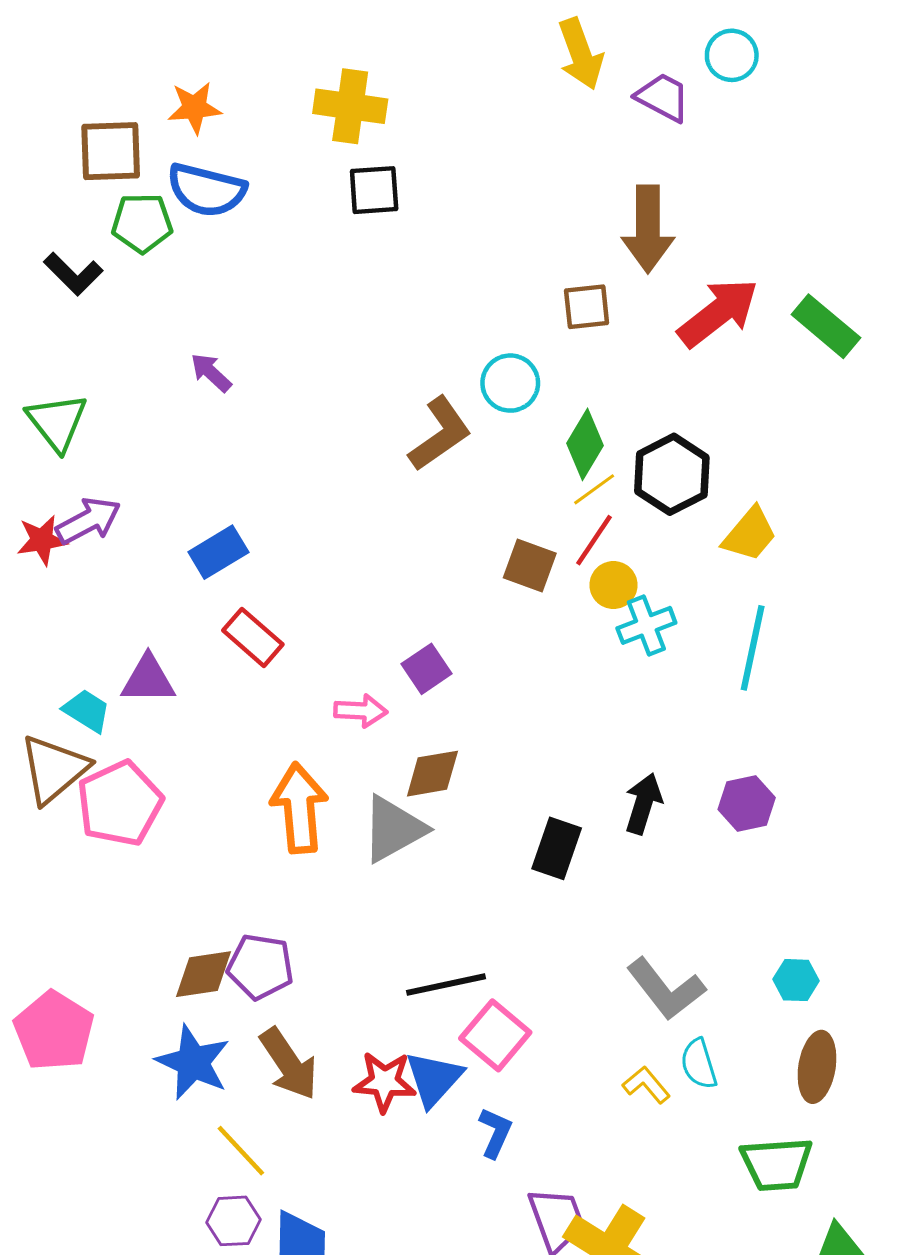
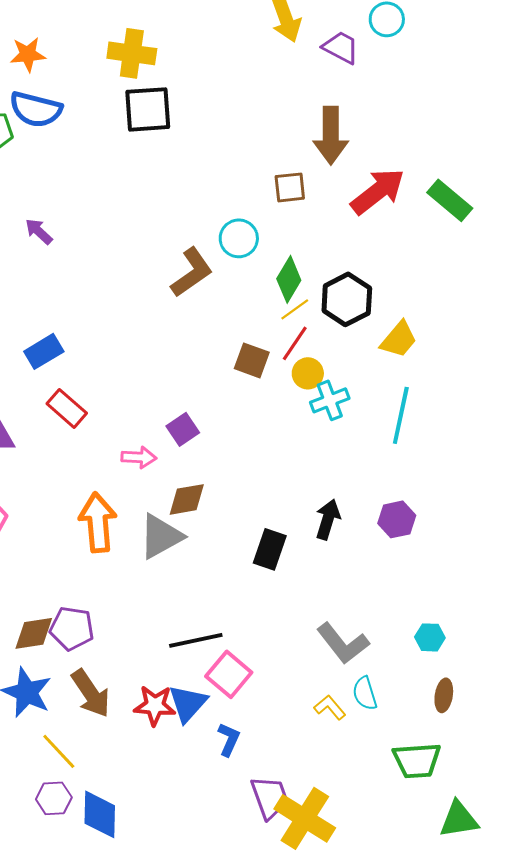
black square: (374, 190) -> (148, 109), size x1.4
brown ellipse: (817, 1067) -> (444, 695), size x0.7

